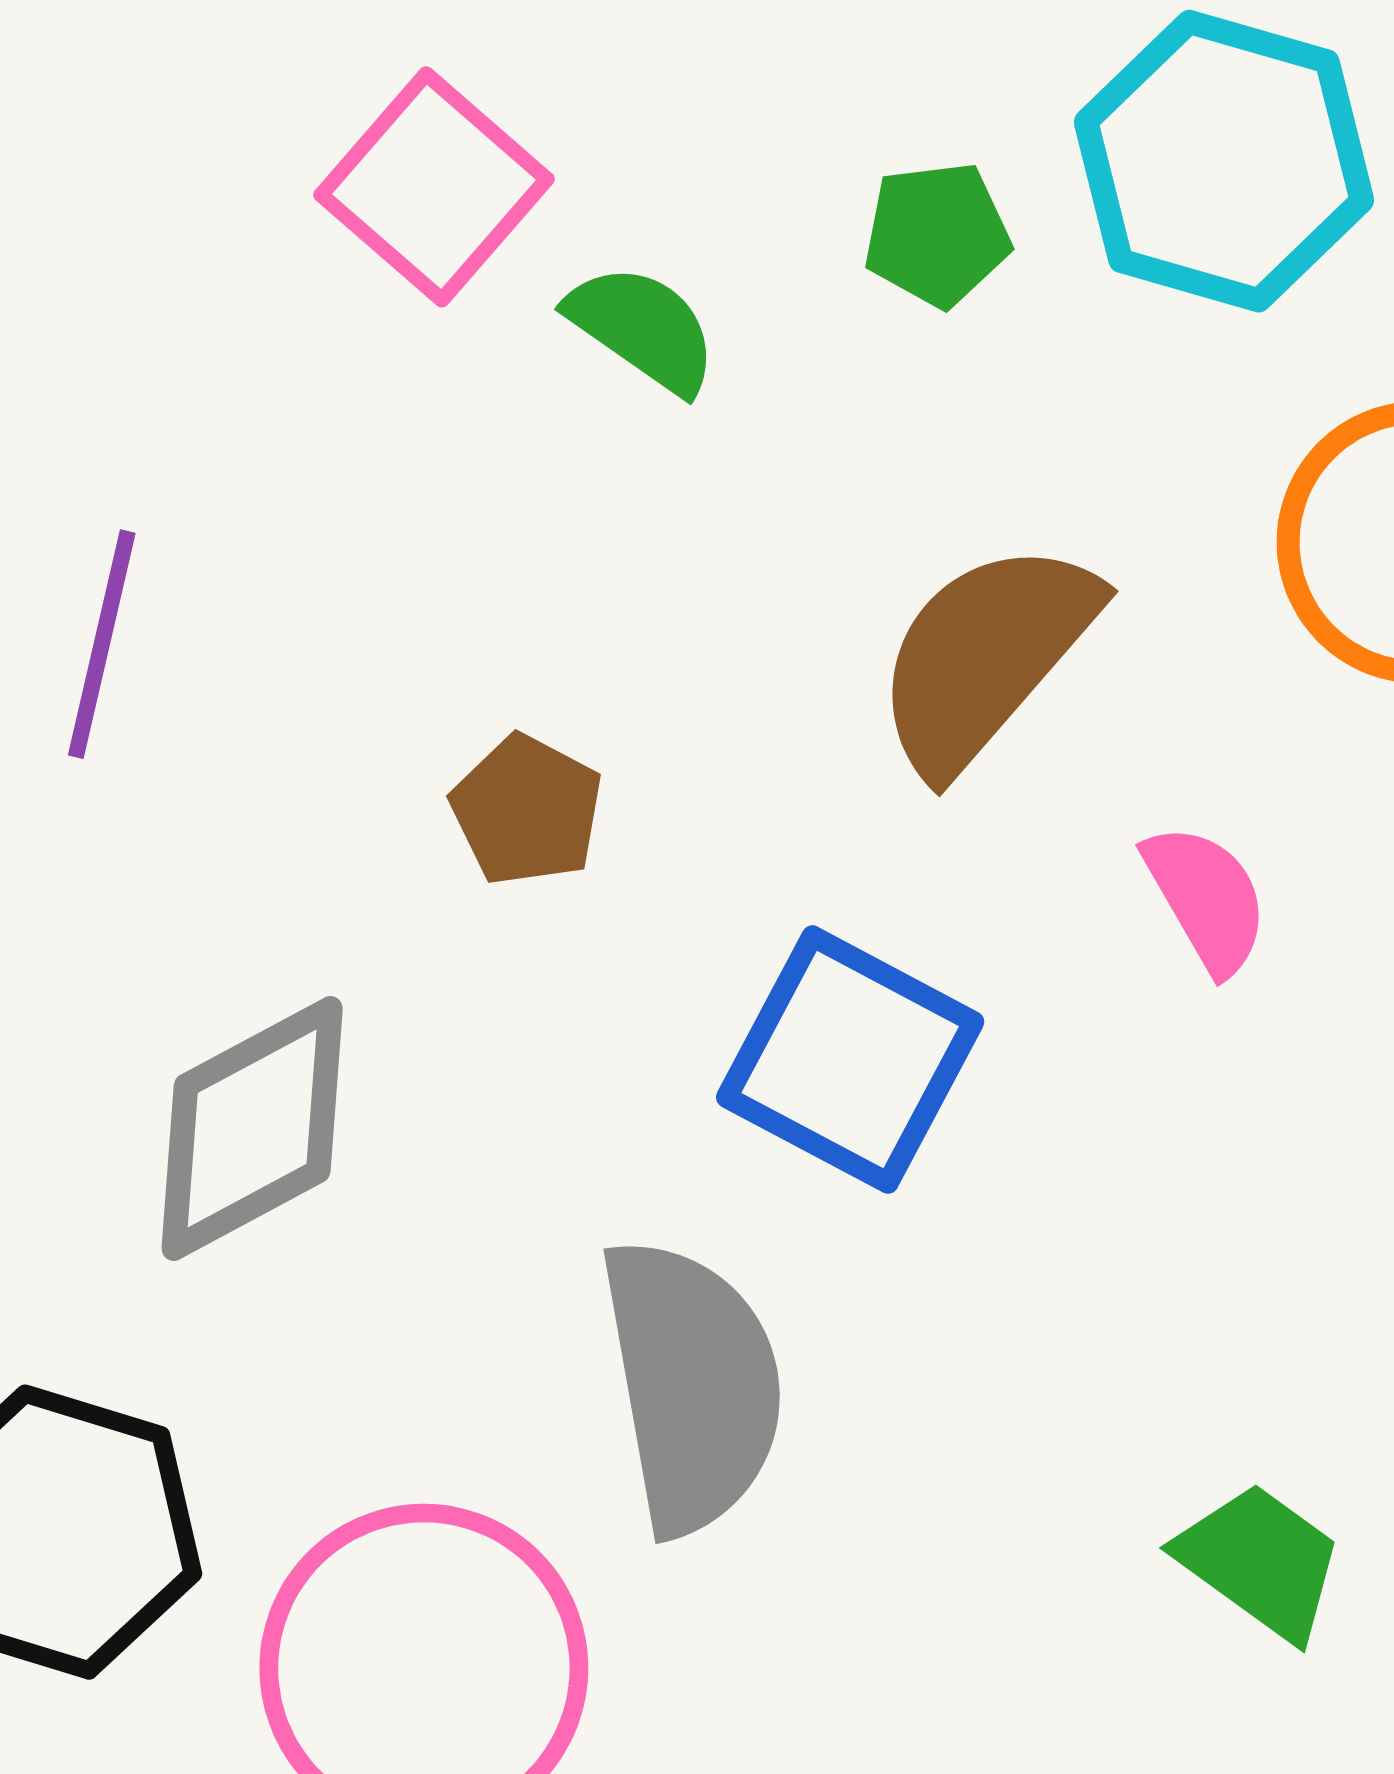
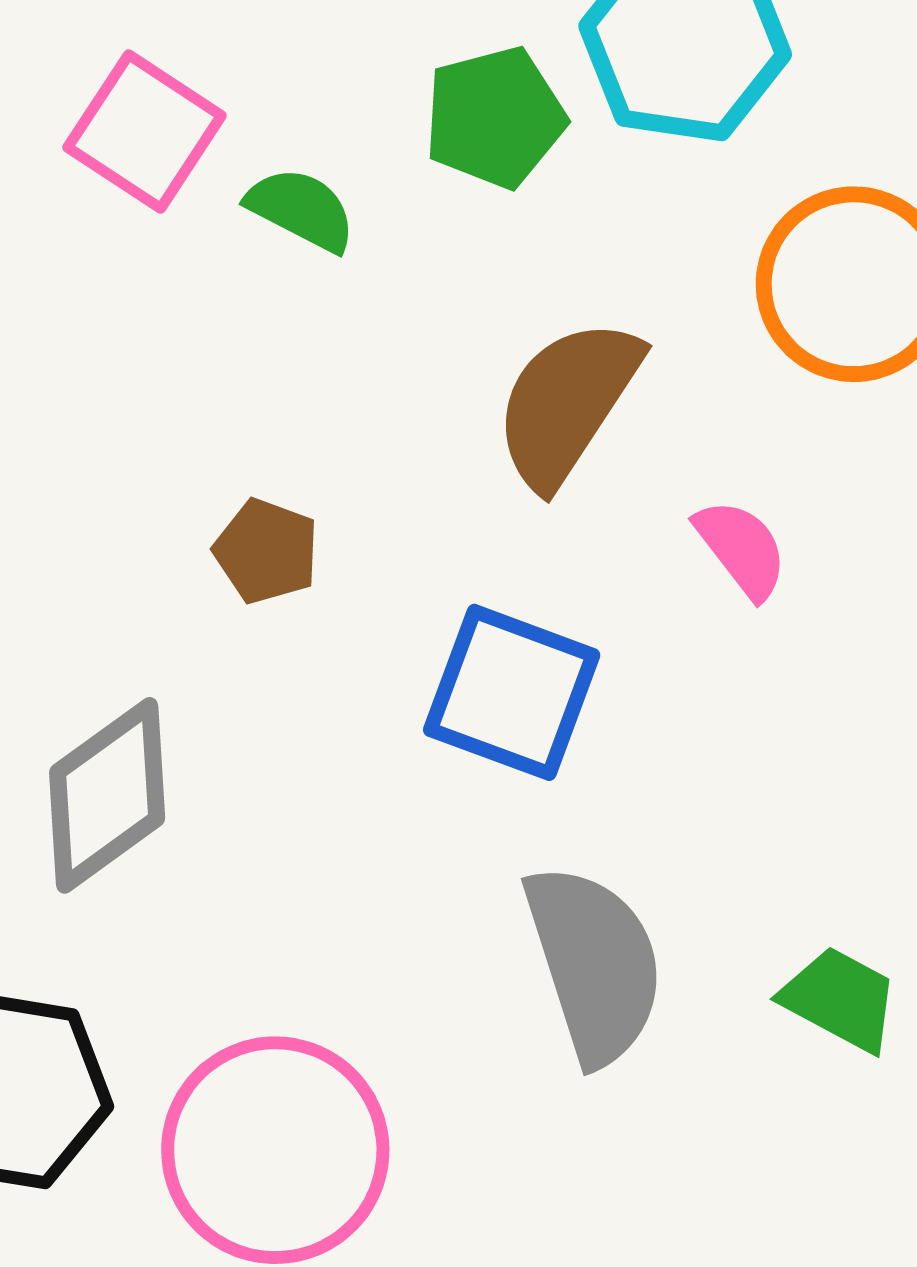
green pentagon: (937, 234) -> (495, 117), size x1.4
gray semicircle: (692, 1385) -> (594, 964), moved

